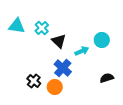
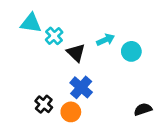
cyan triangle: (17, 26) -> (31, 23), moved
cyan arrow: (82, 51) -> (106, 40), moved
black semicircle: (107, 78) -> (143, 109), moved

